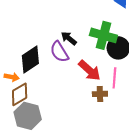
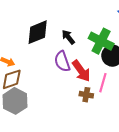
purple semicircle: (59, 52) -> (62, 61), moved
black diamond: (30, 60) -> (38, 32), moved

